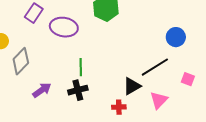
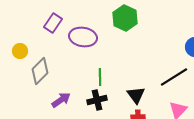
black triangle: (132, 86) -> (136, 95), moved, turned -36

